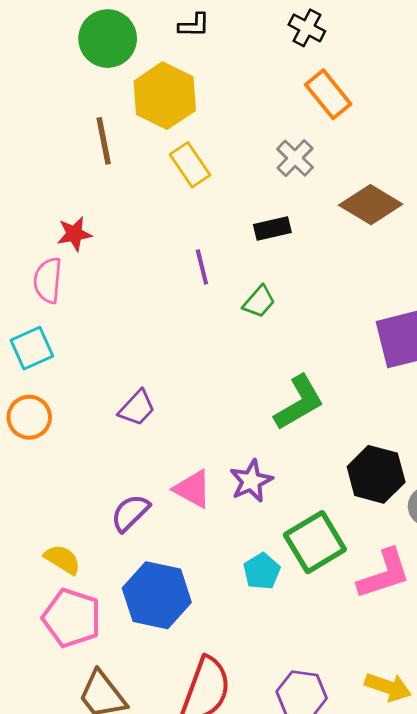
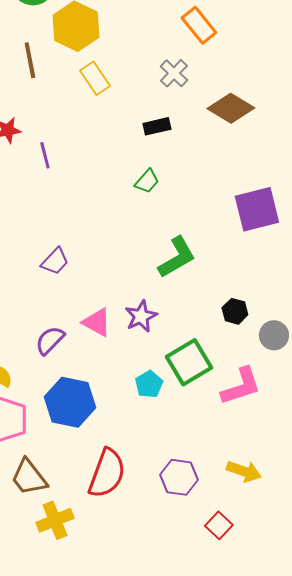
purple line: (202, 267) -> (45, 155), moved
black hexagon: (376, 474) -> (235, 311), size x0.6

